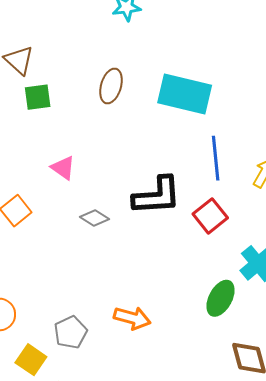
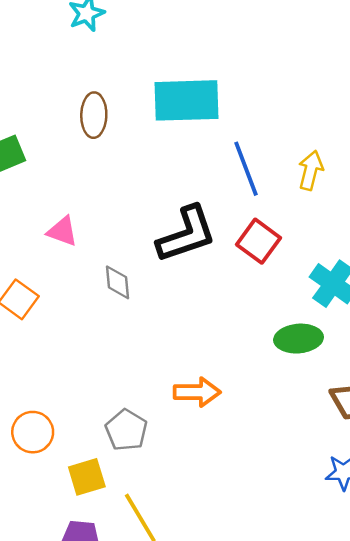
gray diamond: (94, 218) -> (118, 282), turned 68
green ellipse: (221, 298) -> (298, 339), turned 72
yellow square: (31, 360) -> (87, 477), turned -36

